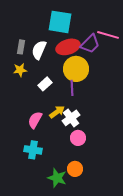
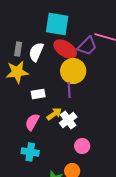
red ellipse: (68, 47) -> (65, 49), turned 50
yellow star: (20, 70) -> (17, 72), size x1.6
white rectangle: (45, 84) -> (38, 94), moved, turned 32
pink circle: (78, 138) -> (82, 146), moved

